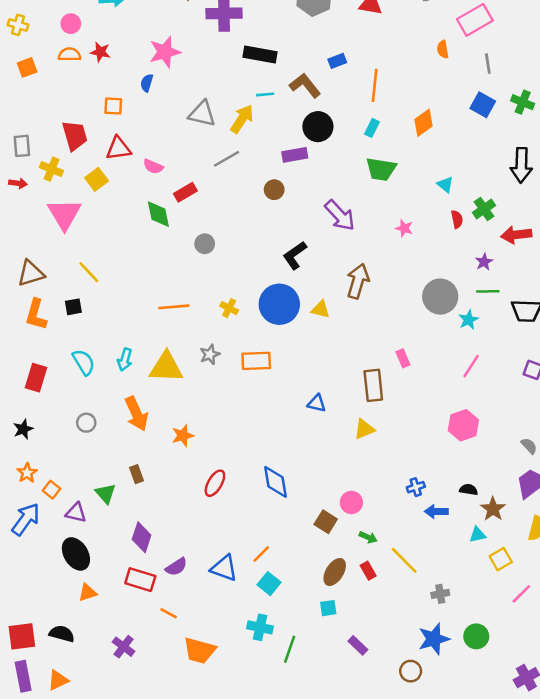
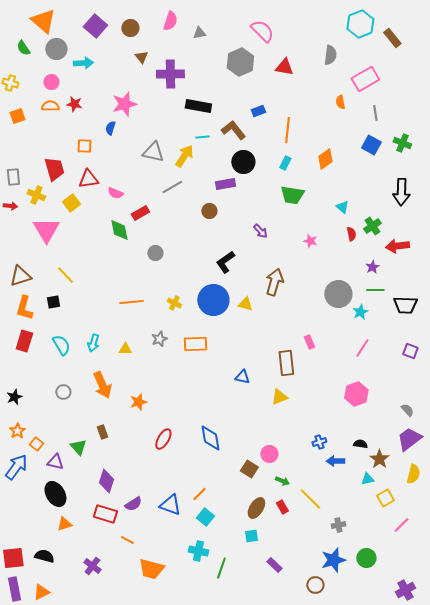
purple arrow: (340, 215) -> (260, 231), size x0.6
yellow triangle: (166, 367) -> (125, 349), size x0.5
red rectangle: (36, 378) -> (24, 341), moved

